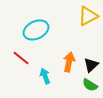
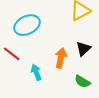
black triangle: (91, 65) -> (83, 49), moved

